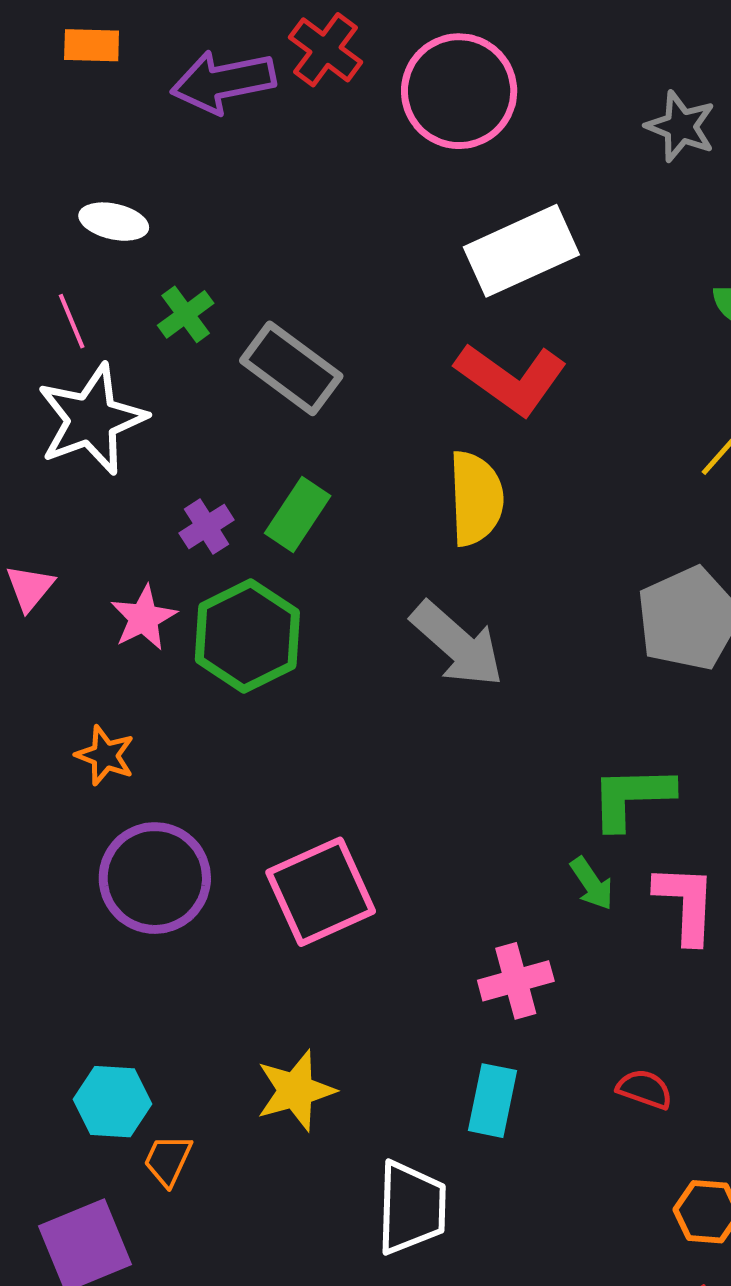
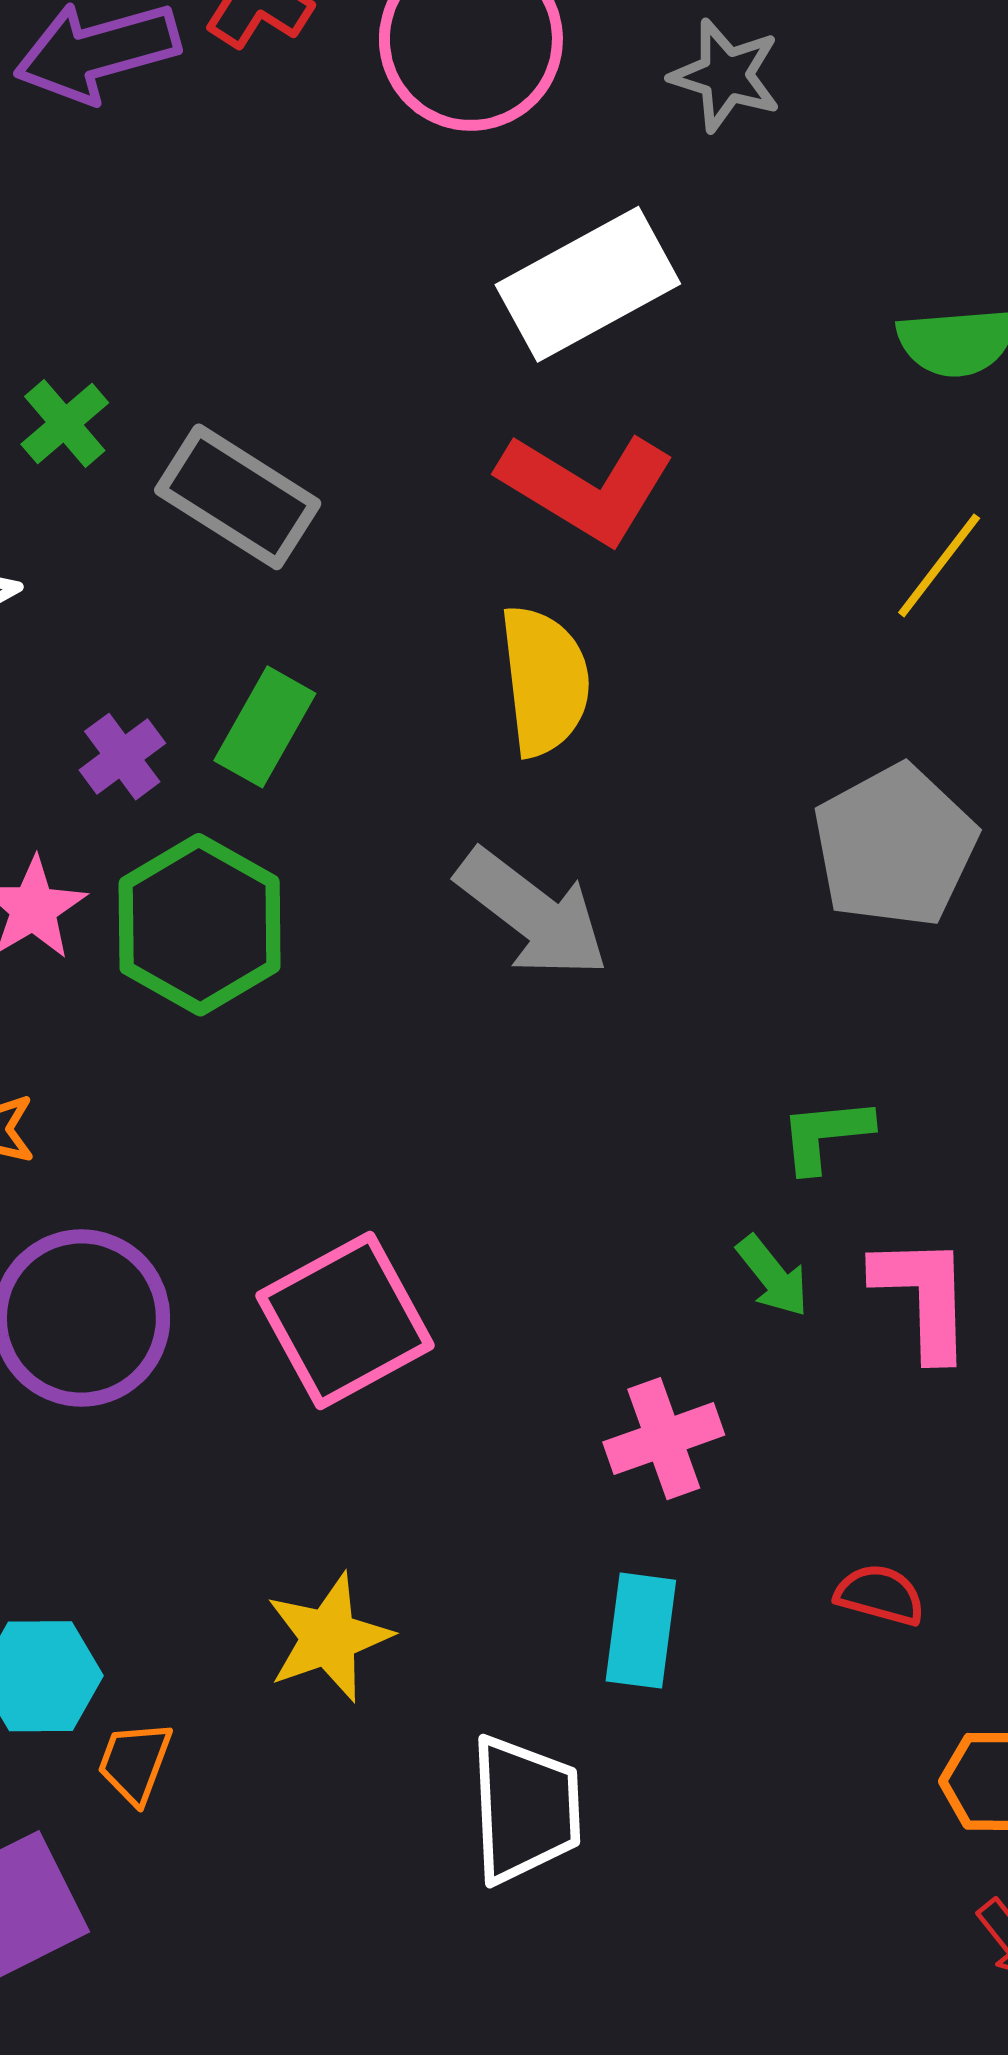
gray star: (681, 126) -> (726, 75), moved
green L-shape: (632, 797) -> (826, 1135), size x0.7

